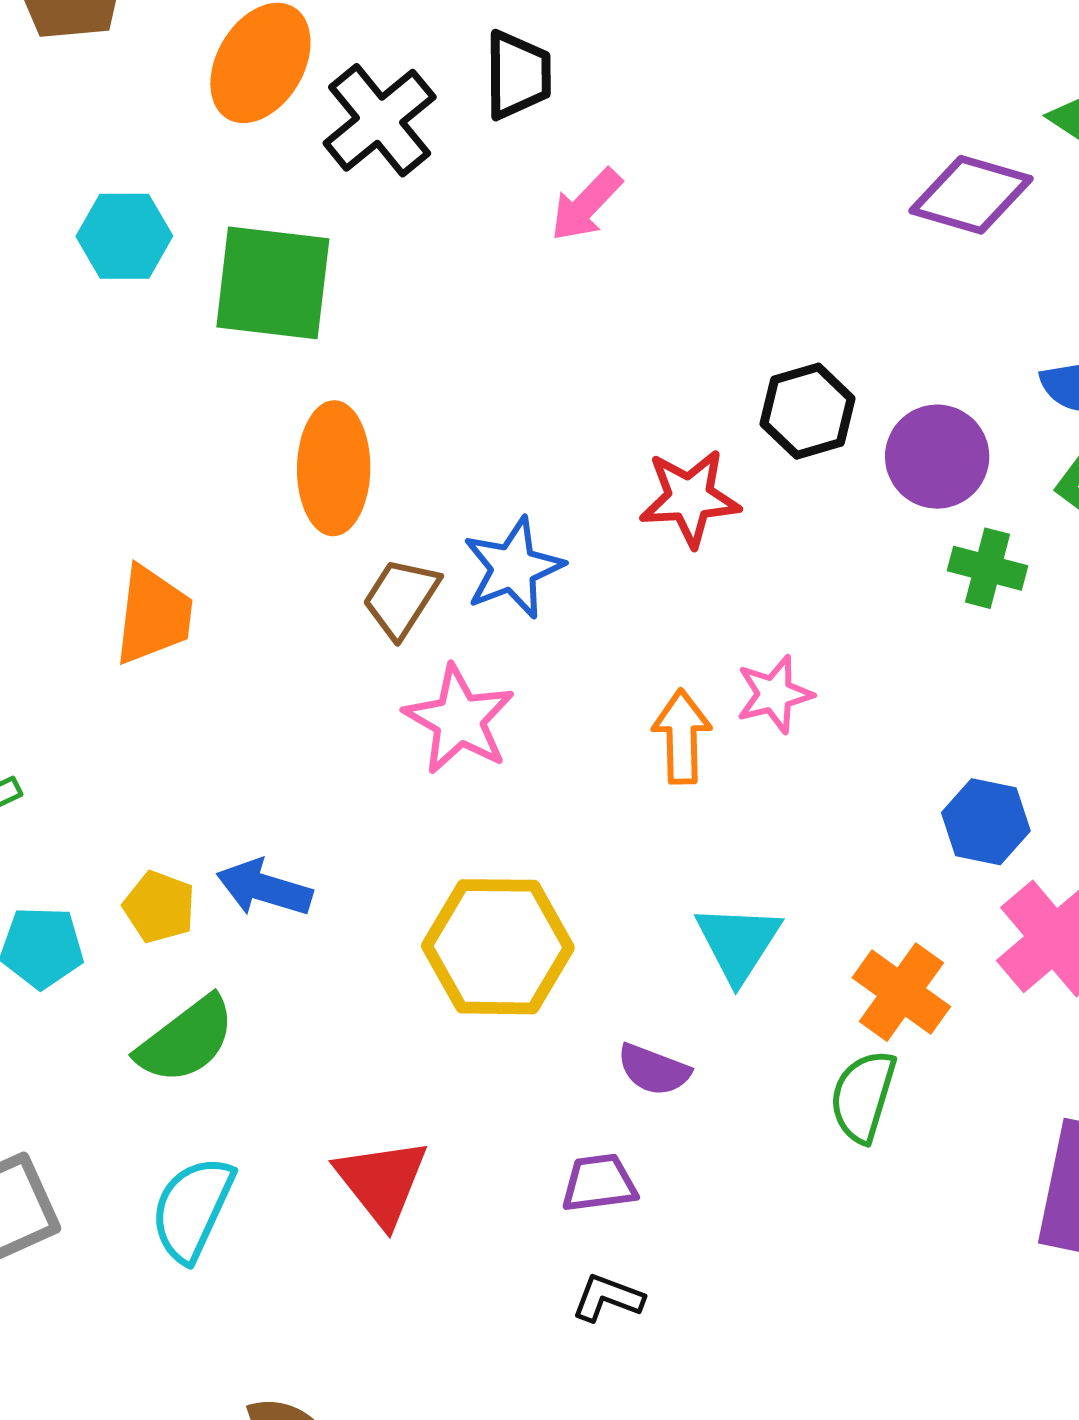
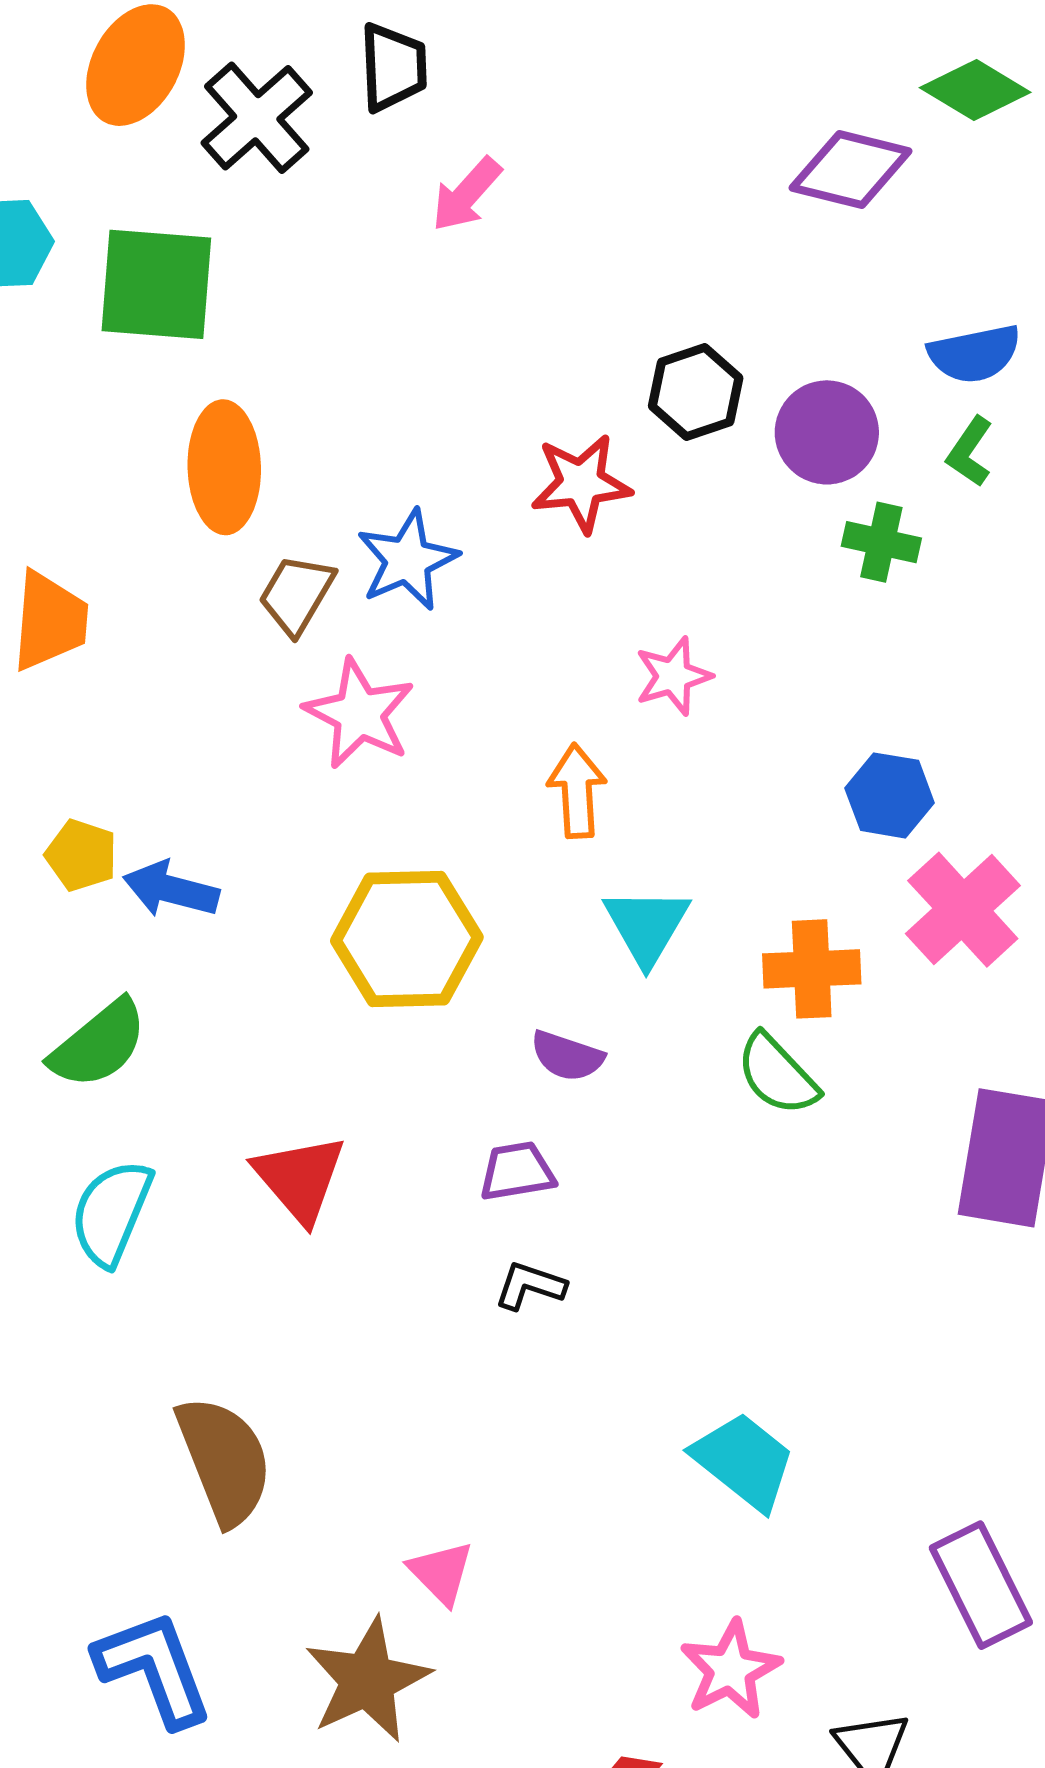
orange arrow: (682, 737) -> (577, 791), moved
yellow pentagon: (159, 907) -> (81, 855), moved
orange cross: (901, 992) -> (812, 969), turned -36
green semicircle: (863, 1096) -> (777, 1075), turned -58

